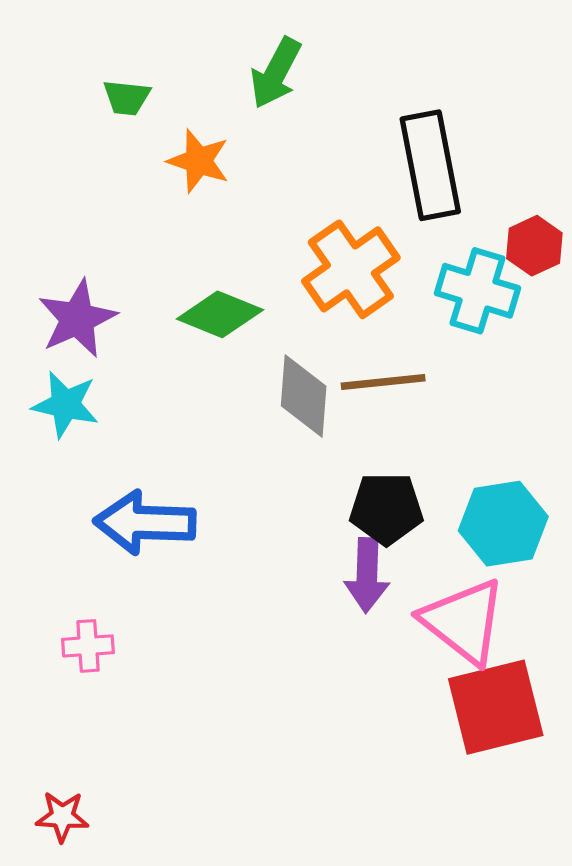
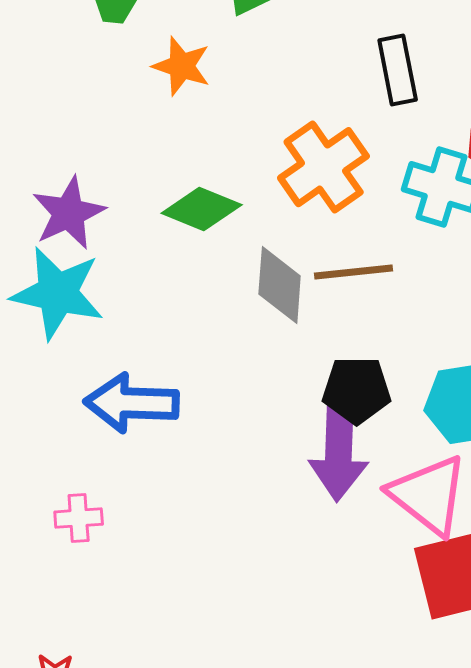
black rectangle: (430, 165) -> (398, 70), size x0.7
cyan star: (65, 405) -> (58, 293), size x1.5
purple arrow: (367, 575) -> (339, 452), size x1.4

